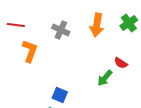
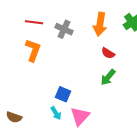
red line: (16, 25) -> (34, 22), moved
red semicircle: (121, 63) -> (108, 53), moved

